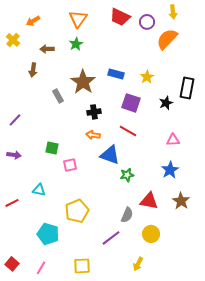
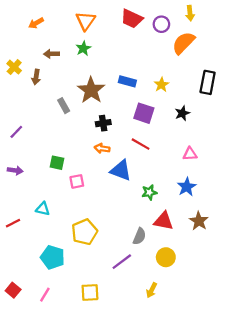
yellow cross: (13, 40) -> (14, 67), moved
black rectangle: (187, 88) -> (208, 82), moved
green star: (127, 175) -> (149, 192), moved

